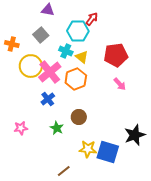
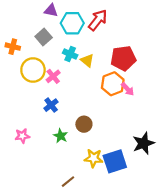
red arrow: (92, 19) -> (98, 20), size x1.5
cyan hexagon: (78, 31) -> (72, 23), moved
pink cross: (50, 72) -> (53, 76), size x0.6
orange hexagon: (76, 79) -> (113, 84), moved
blue square: (108, 152) -> (115, 161), turned -35

